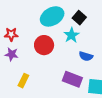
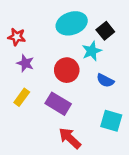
red circle: (44, 45) -> (67, 70), moved
purple star: (12, 54) -> (25, 63), moved
purple rectangle: (72, 79) -> (58, 104), moved

